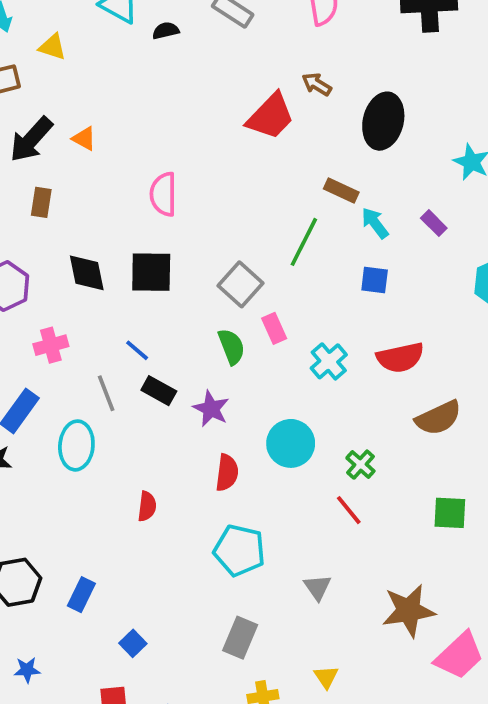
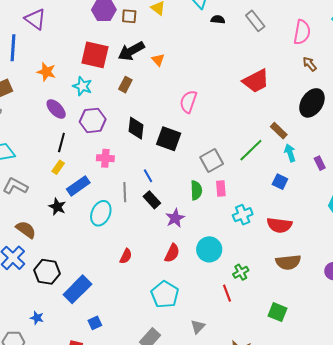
brown arrow: (317, 84) -> (310, 64), moved
blue rectangle: (81, 595) -> (77, 289), size x1.6

